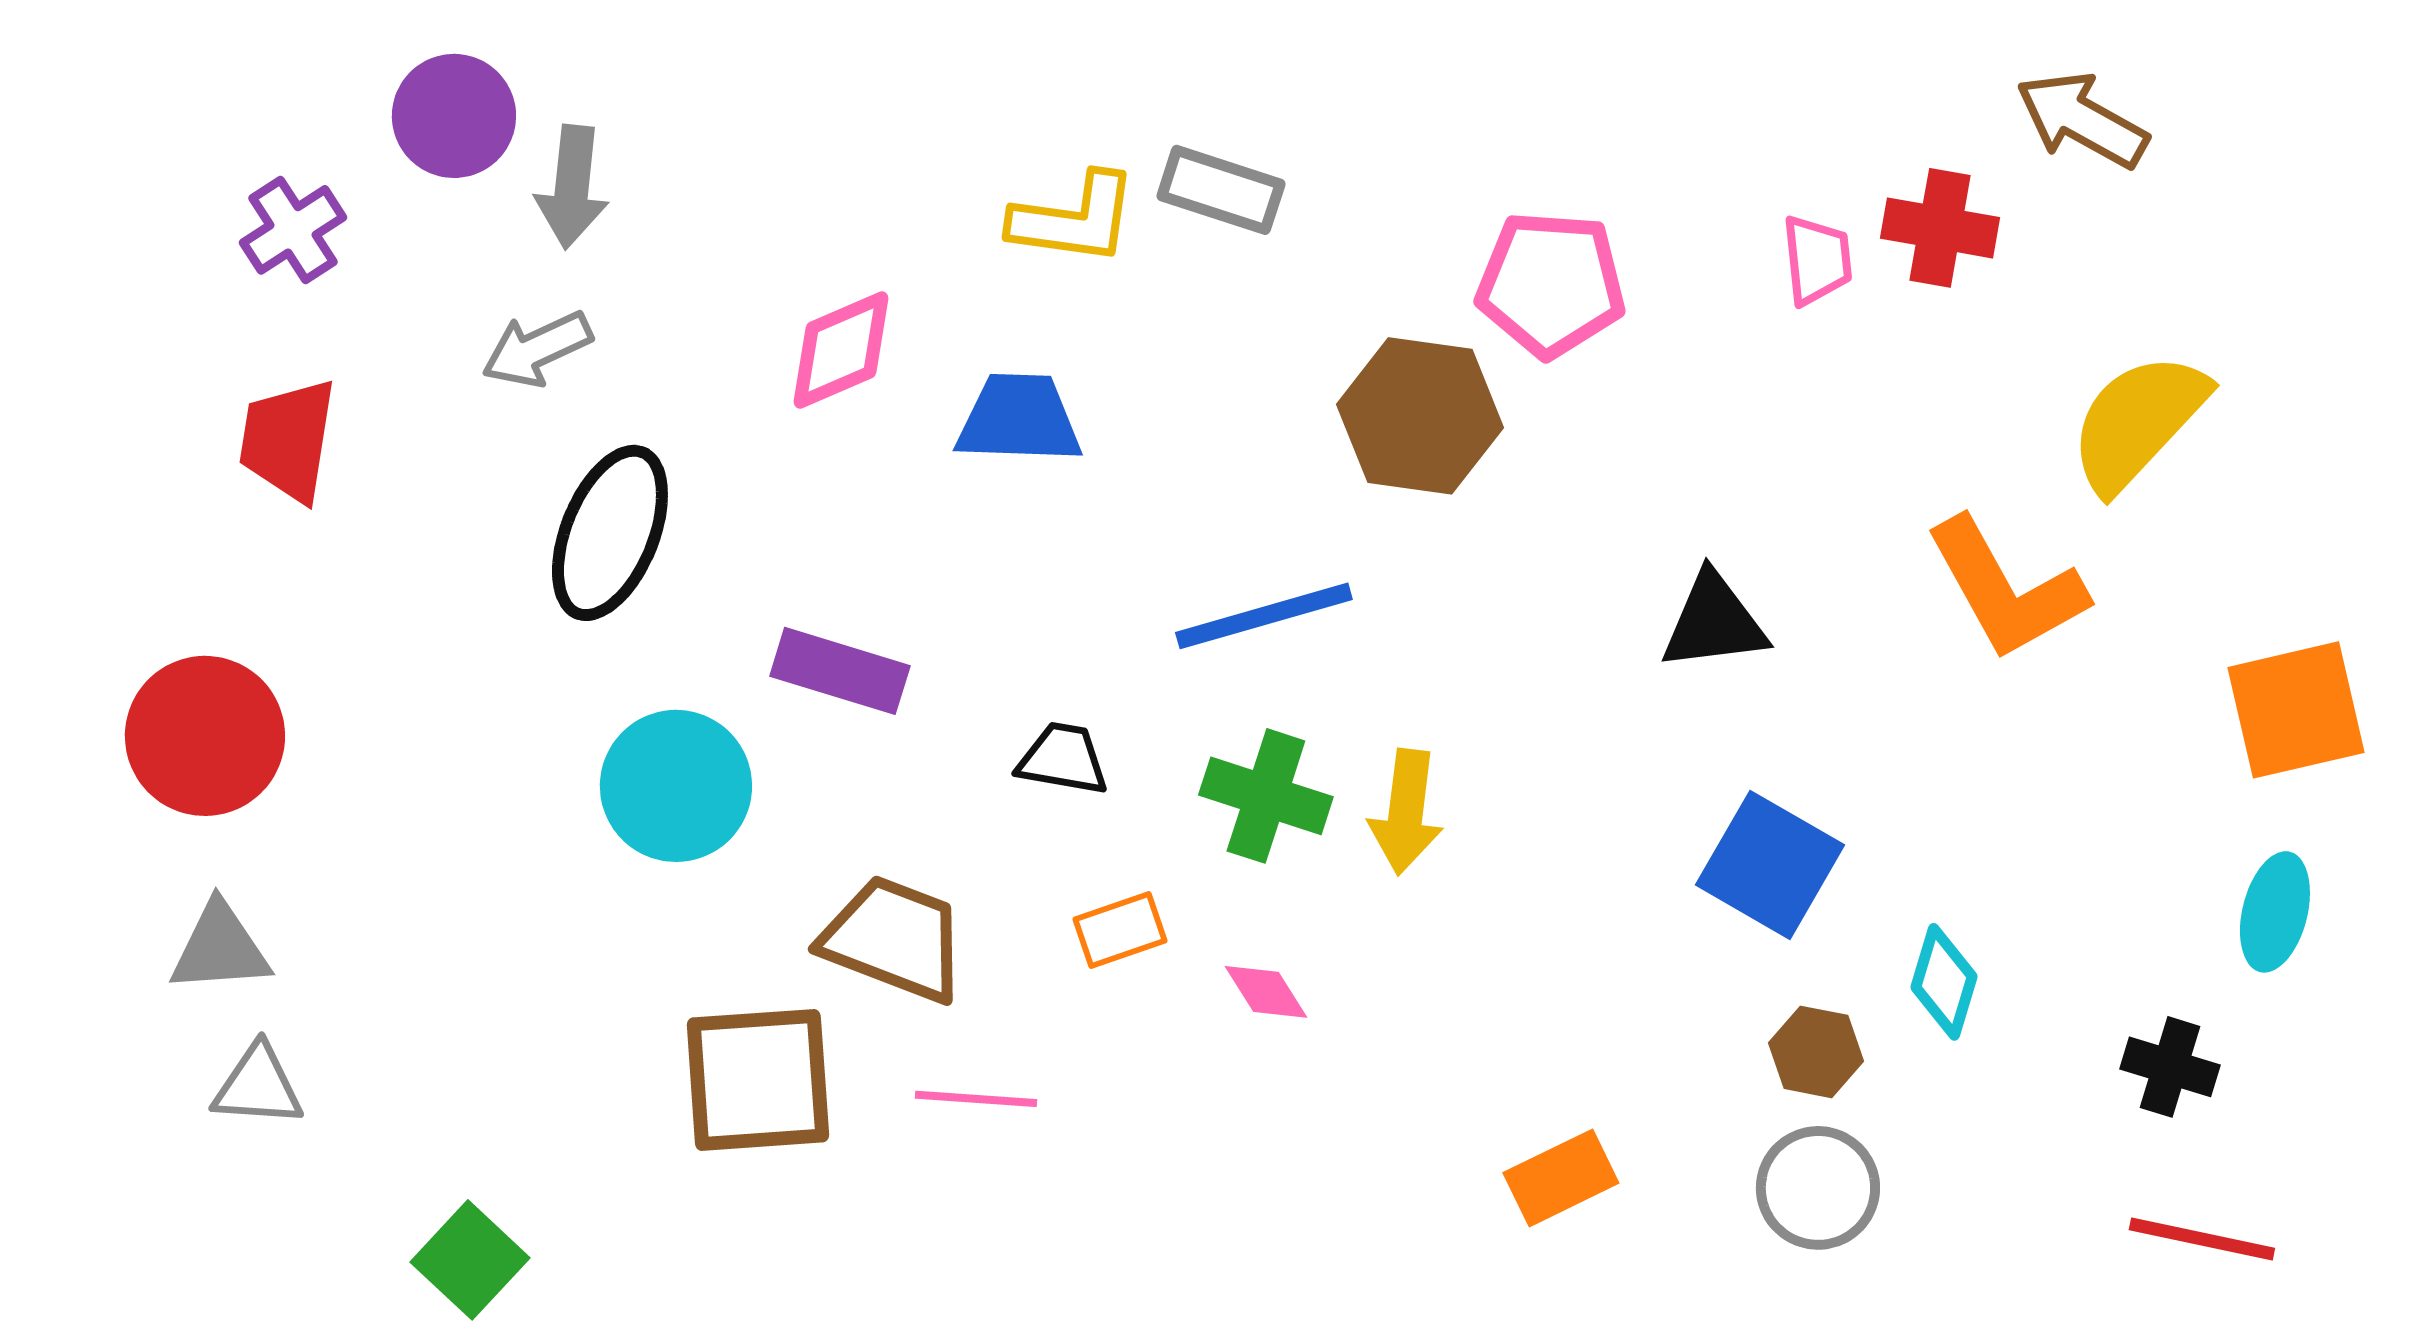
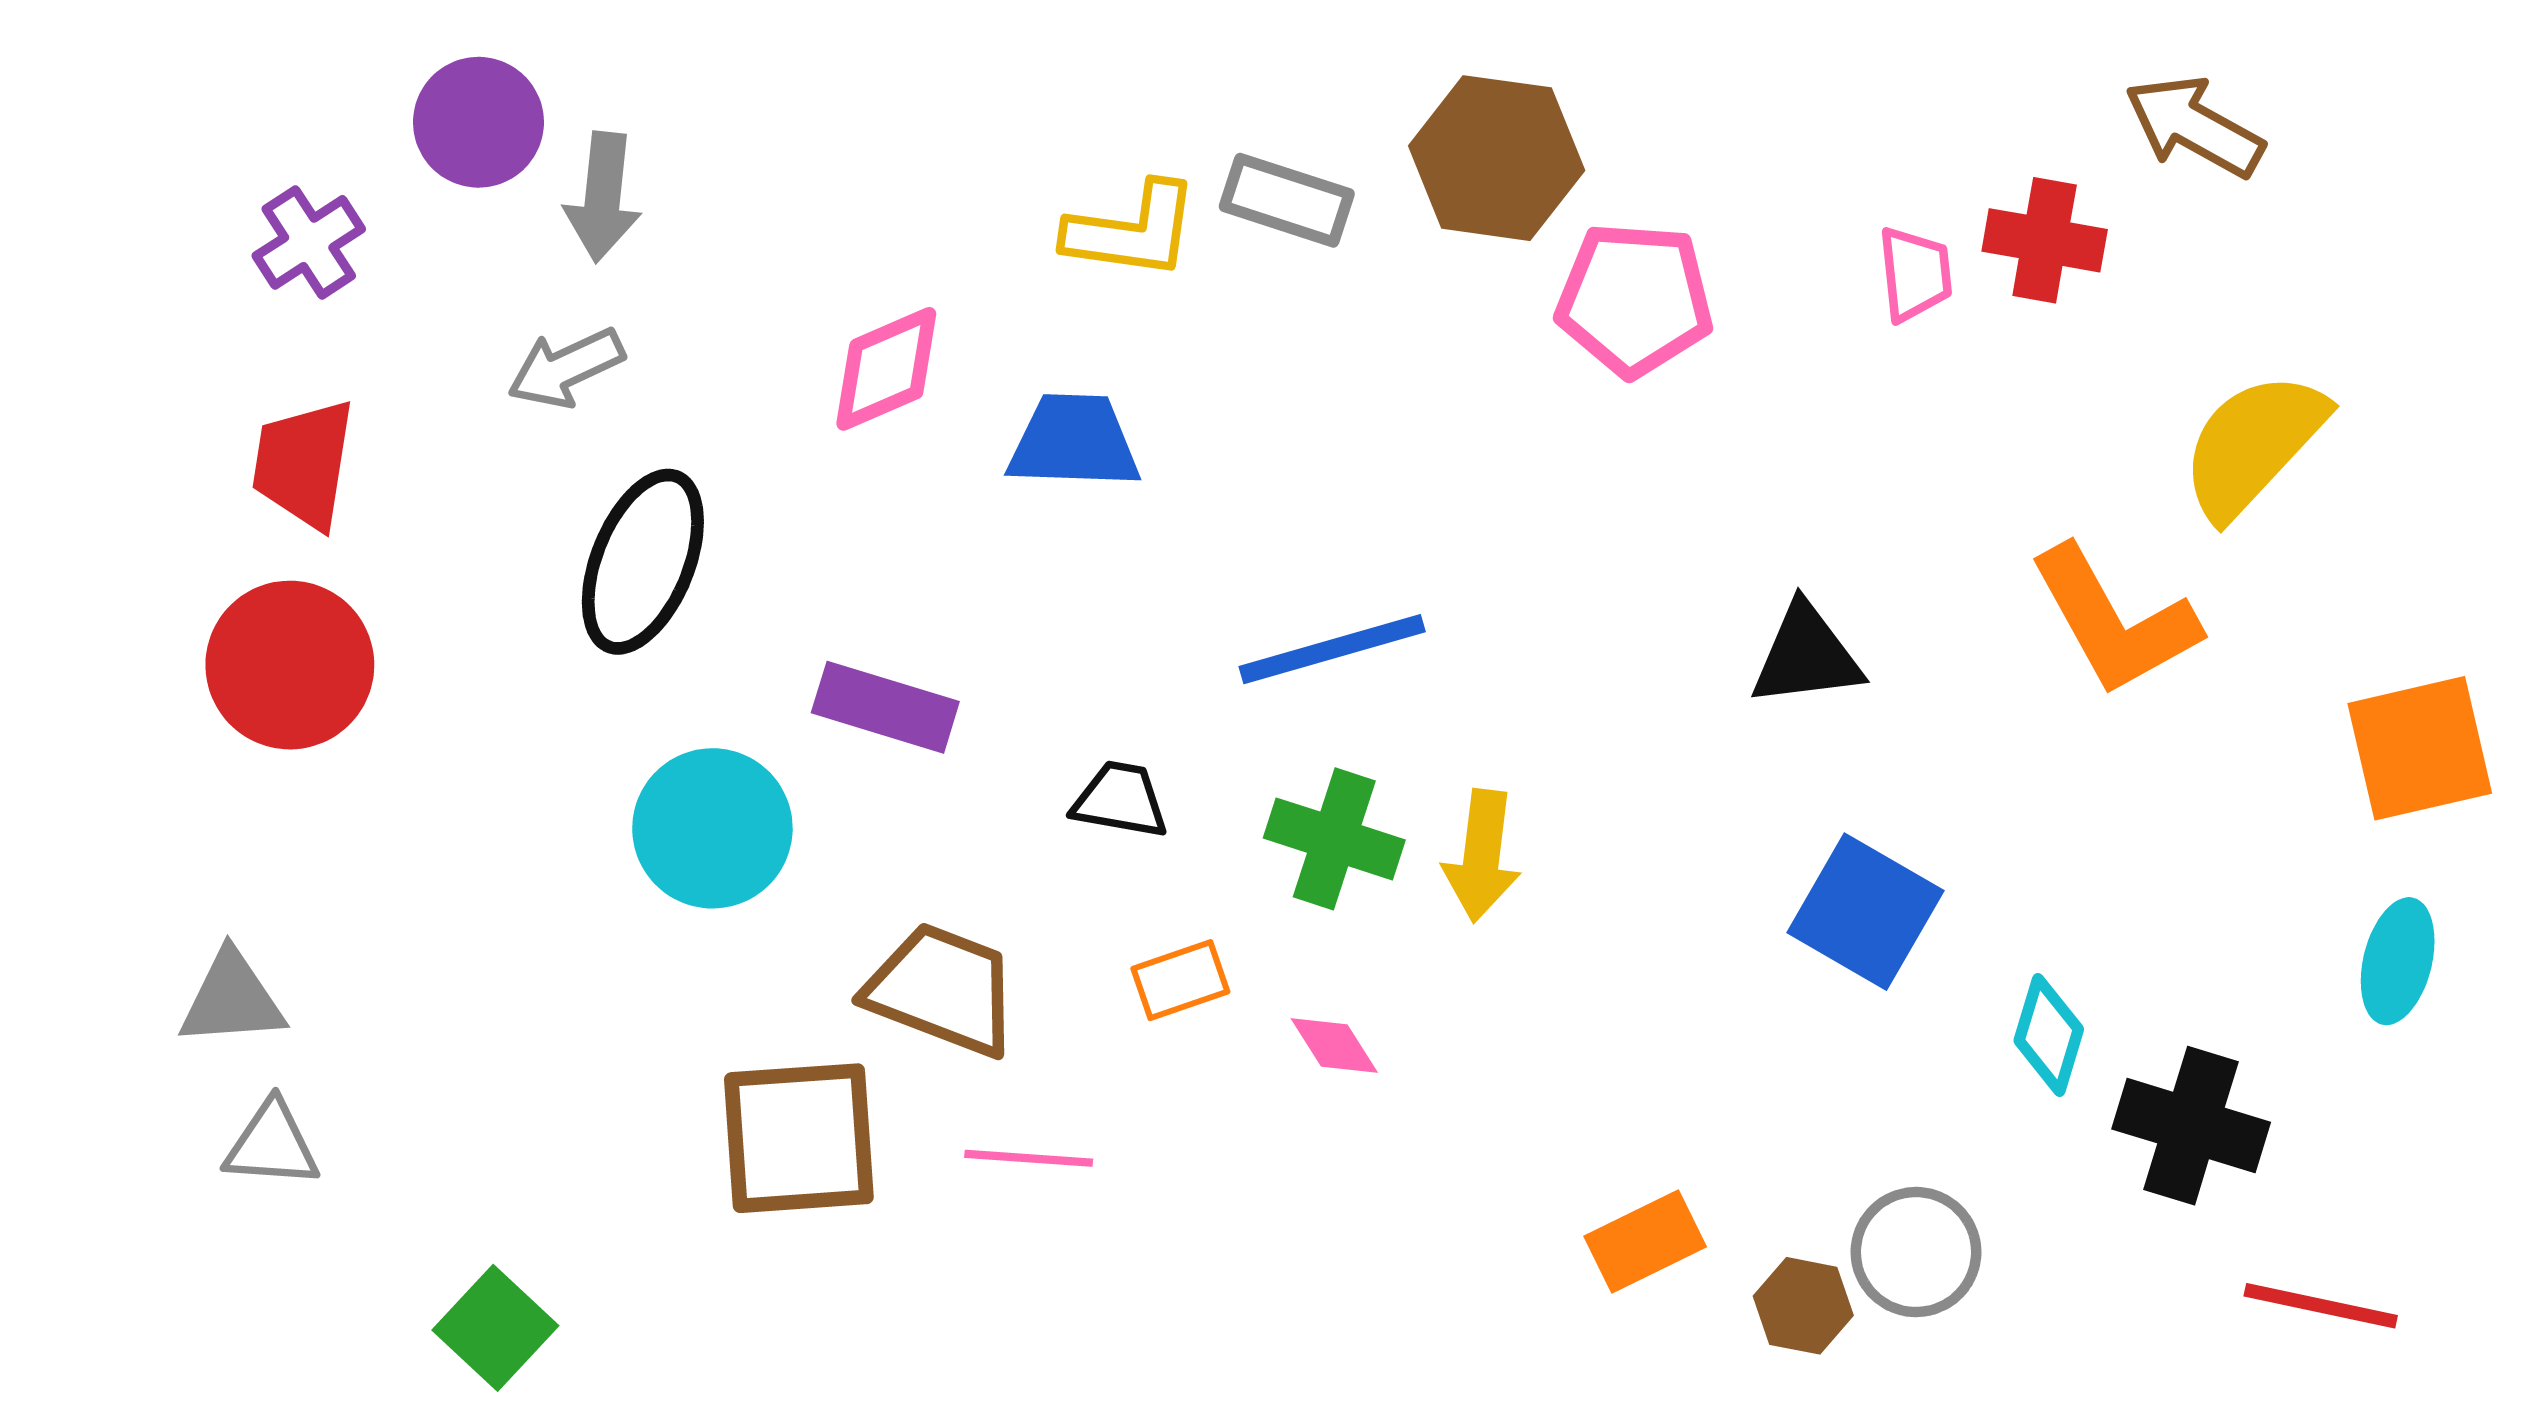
brown hexagon: (1420, 416) -> (1497, 158), moved
red circle: (205, 736) -> (290, 665), moved
brown hexagon: (1816, 1052) -> (1803, 1306), moved
black cross: (2170, 1067) -> (2191, 1126), moved, size x1.5

